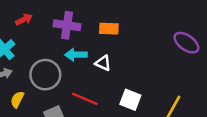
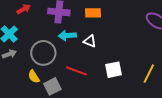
yellow semicircle: (17, 99) -> (34, 77), moved, turned -56
white square: (130, 100) -> (113, 70), turned -30

